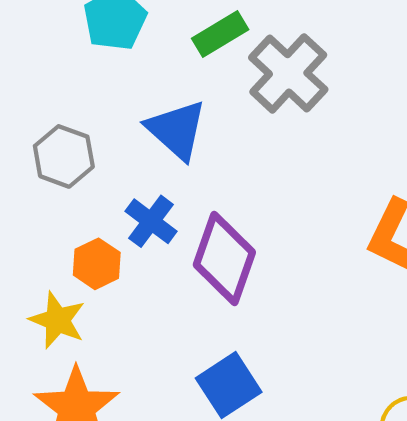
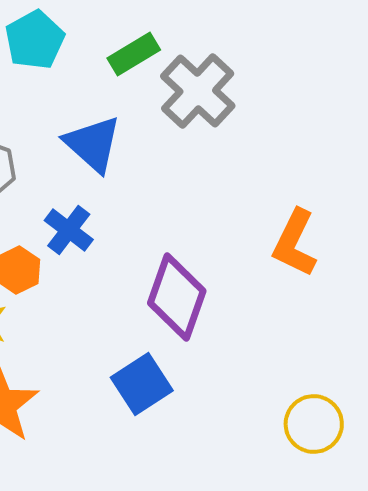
purple diamond: (224, 258) -> (177, 297), moved

